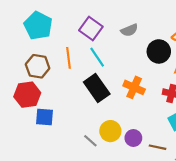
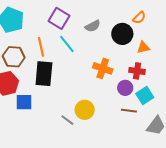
gray semicircle: (129, 30) -> (93, 26), moved
black rectangle: (97, 88) -> (44, 74), moved, turned 45
purple circle: (133, 138) -> (125, 88), moved
brown line: (157, 147) -> (129, 111), moved

